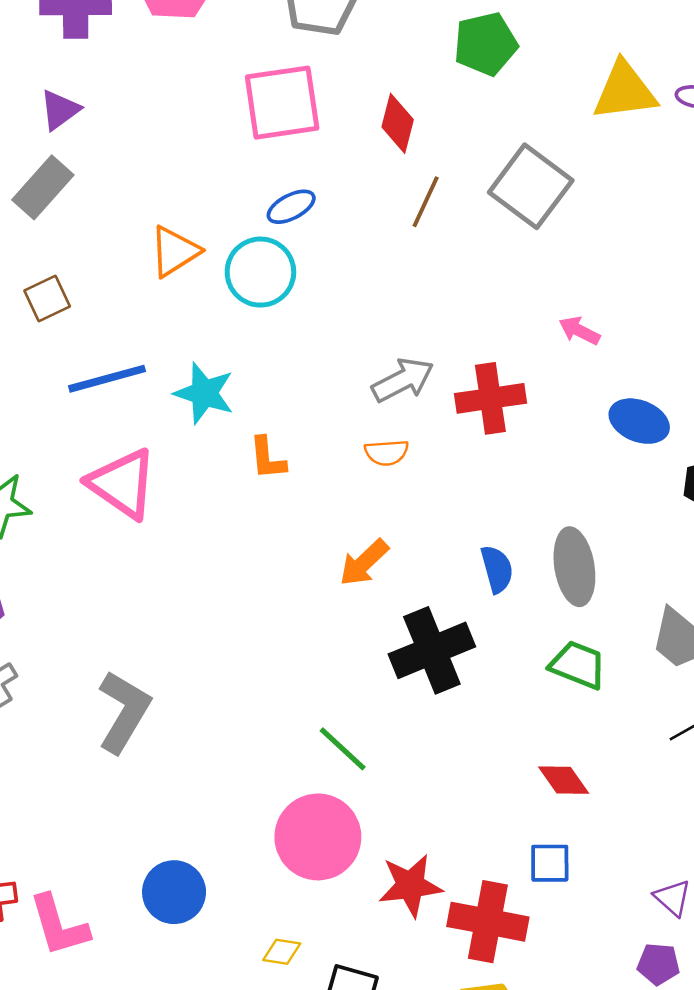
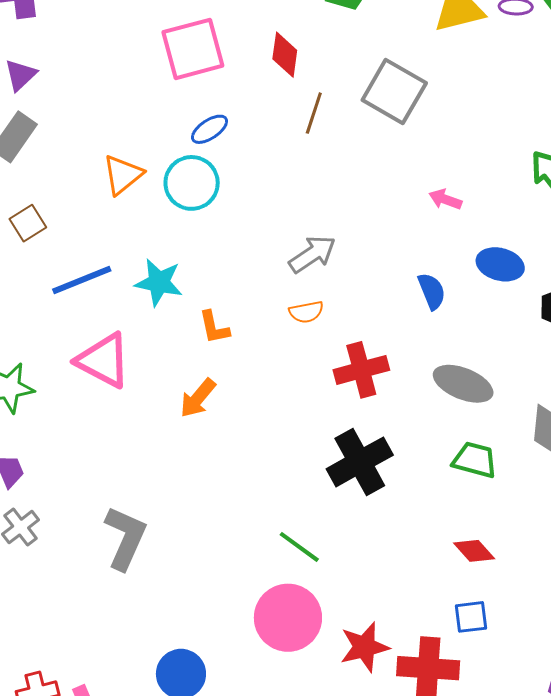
red cross: (490, 398) -> (361, 370), moved
orange arrow: (364, 563) -> (198, 398), moved
gray ellipse: (574, 567) -> (463, 384), turned -52
blue semicircle: (497, 569) -> (432, 291), moved

